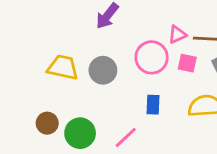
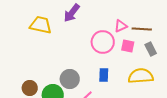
yellow trapezoid: (63, 67) -> (41, 25), moved
gray circle: (103, 70) -> (70, 79), moved

